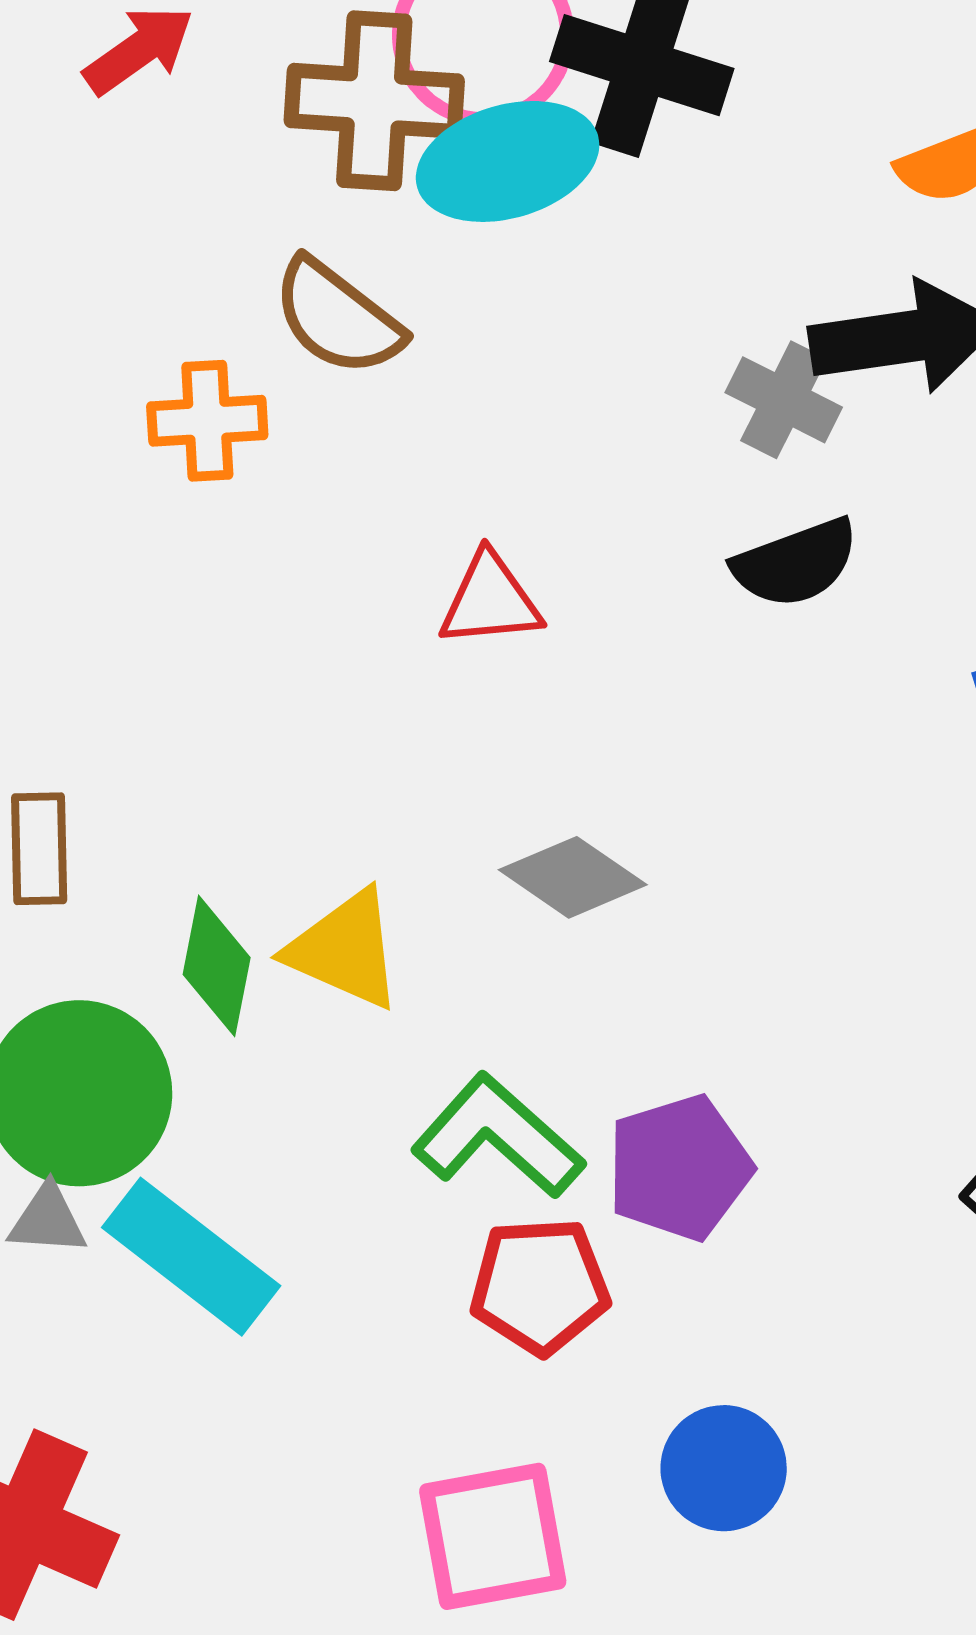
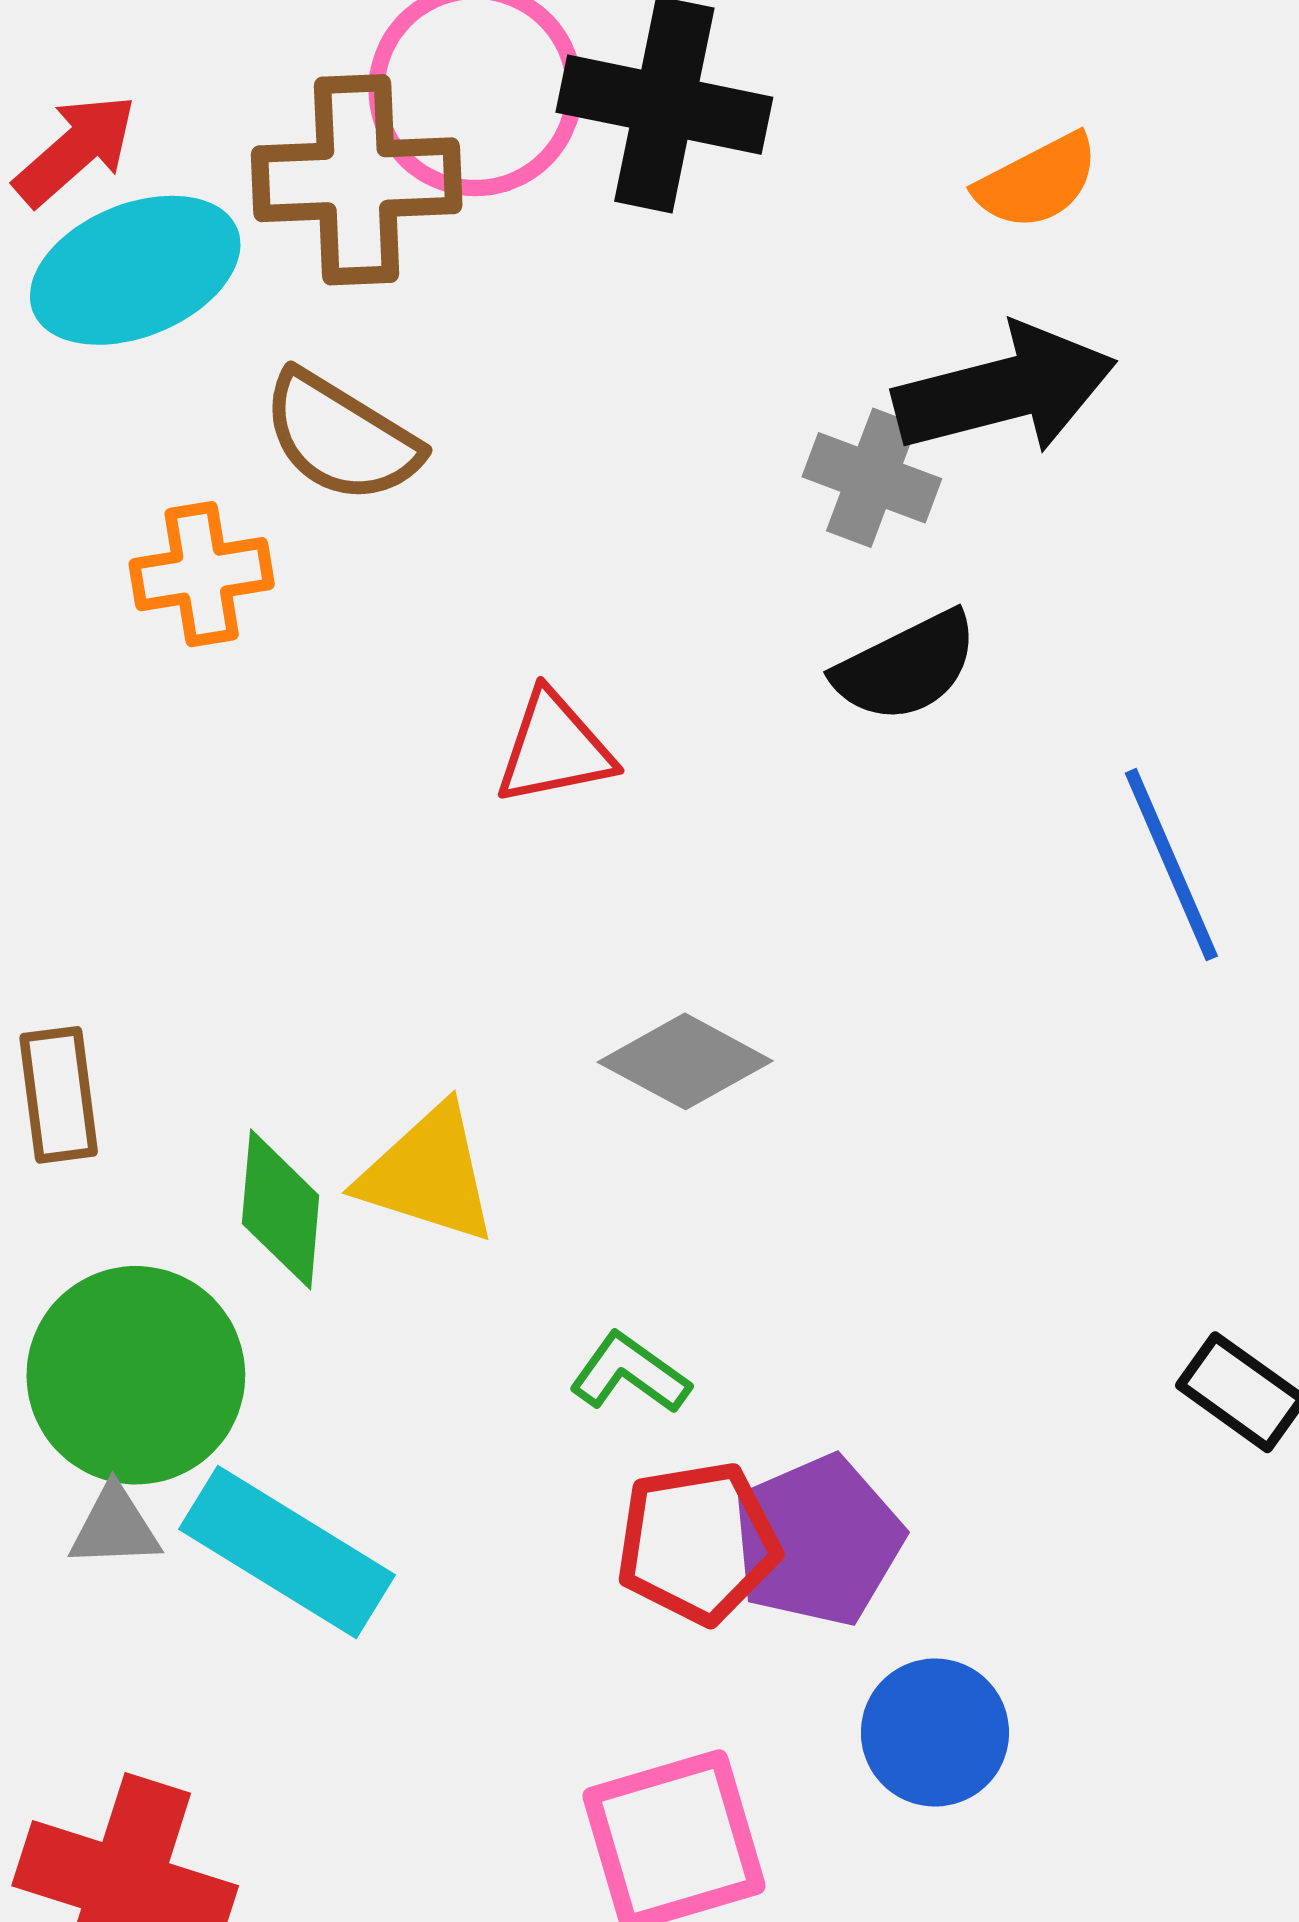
cyan ellipse: (508, 161) -> (135, 270), moved
green L-shape: (498, 1136) -> (630, 1373), size x0.6
purple pentagon: (679, 1168) -> (818, 1541), moved

